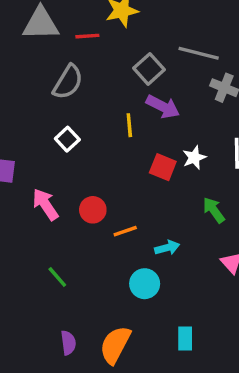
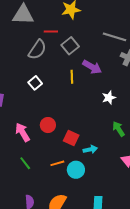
red line: (87, 36) -> (51, 31), moved
gray square: (149, 69) -> (70, 46), moved
red square: (163, 167) -> (71, 138), moved
pink arrow: (45, 204) -> (22, 132), moved
orange line: (125, 231) -> (57, 163), moved

